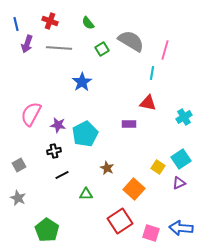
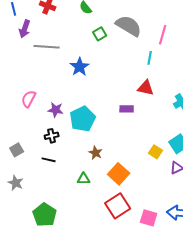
gray line: (59, 48) -> (47, 47), moved
pink semicircle: (31, 114) -> (29, 99), size x0.7
brown star: (107, 168) -> (96, 153), moved
black line: (62, 175) -> (49, 160), moved, turned 40
orange square: (134, 189) -> (119, 174), moved

